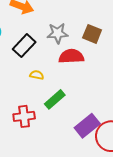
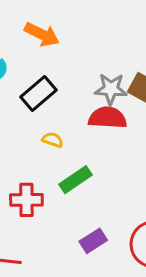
gray star: (58, 33) -> (111, 89), moved
purple rectangle: (87, 126) -> (93, 241), moved, size x0.7

